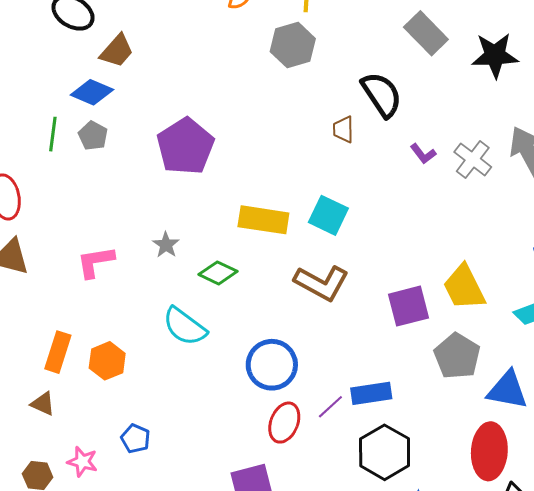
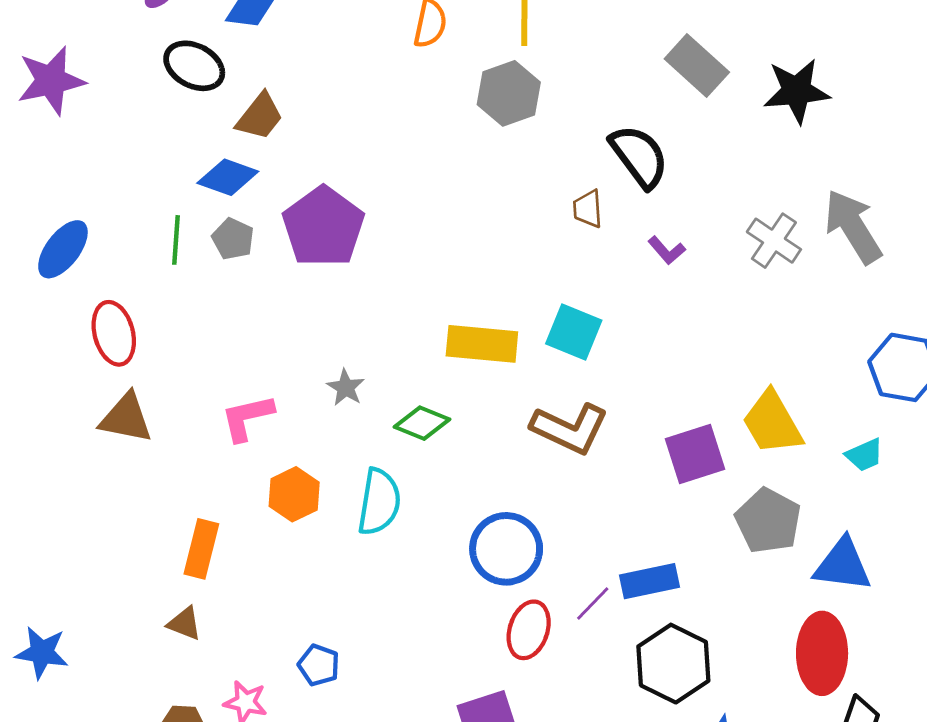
purple pentagon: (185, 146) -> (323, 227), moved
purple L-shape: (423, 154) -> (667, 250), moved
cyan semicircle: (185, 326) -> (379, 502), turned -114
orange hexagon: (107, 361) -> (294, 494), moved

